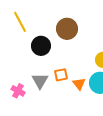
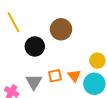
orange triangle: (79, 84) -> (74, 76), moved

